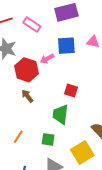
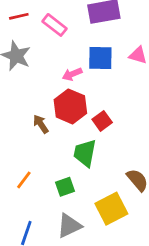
red hexagon: (26, 70) -> (70, 106), moved
red square: (71, 90) -> (102, 121), turned 32
green square: (48, 139) -> (65, 187), turned -32

